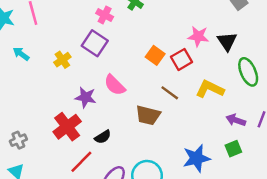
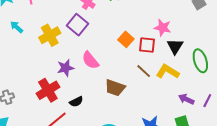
black triangle: (227, 41) -> (175, 46), moved
red square: (181, 59) -> (147, 45), turned 30
yellow cross: (62, 60) -> (50, 35), size x1.5
brown line: (170, 93) -> (144, 71), moved
purple star: (86, 97) -> (65, 68), turned -30

